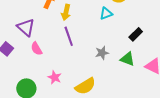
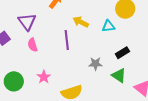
yellow arrow: (66, 12) -> (81, 22), moved, turned 91
black rectangle: (136, 34) -> (122, 53), moved

